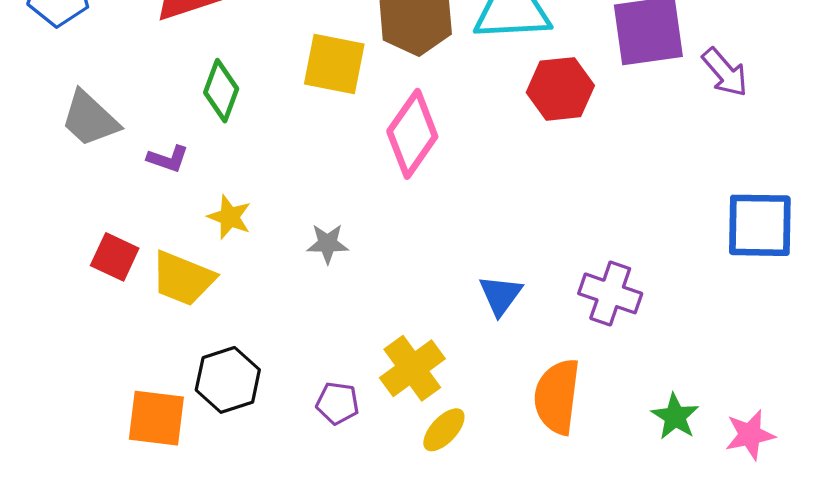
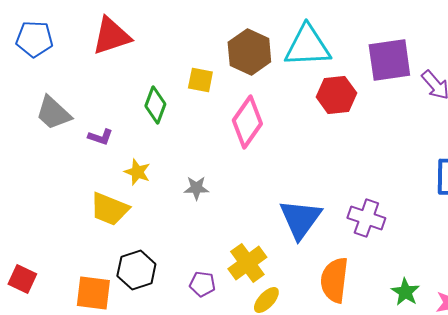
yellow square: (334, 64) -> (200, 80), size x0.7
green diamond: (221, 91) -> (155, 105), moved
red square: (115, 257) -> (22, 279), moved
blue triangle: (500, 295) -> (300, 219), size x1.6

